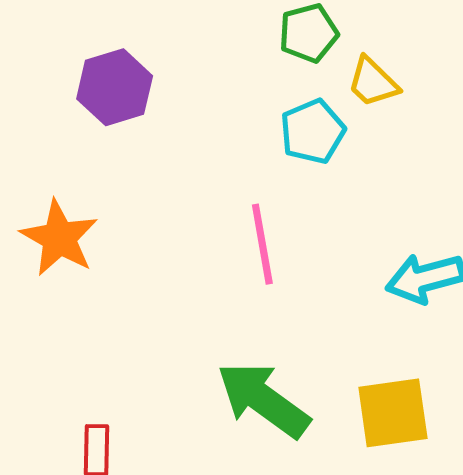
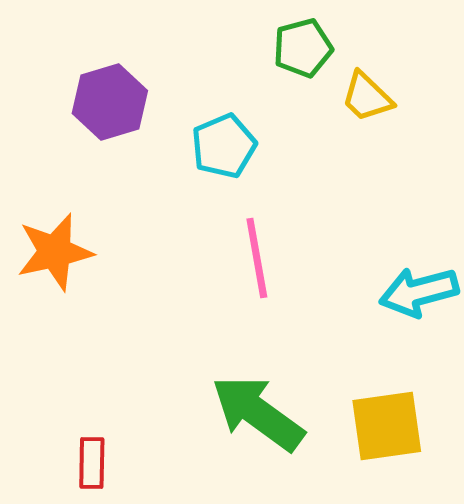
cyan pentagon: (313, 131) -> (224, 146), moved
orange star: (59, 238) -> (55, 252), turned 30

